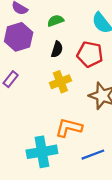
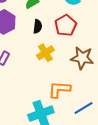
red pentagon: (90, 54) -> (66, 25), turned -30

